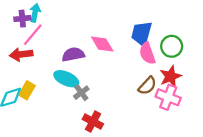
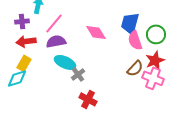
purple cross: (22, 19) -> (22, 21), moved
pink line: (33, 35) -> (54, 23), moved
purple semicircle: (73, 54) -> (56, 41), moved
yellow rectangle: (27, 90) -> (24, 63), moved

